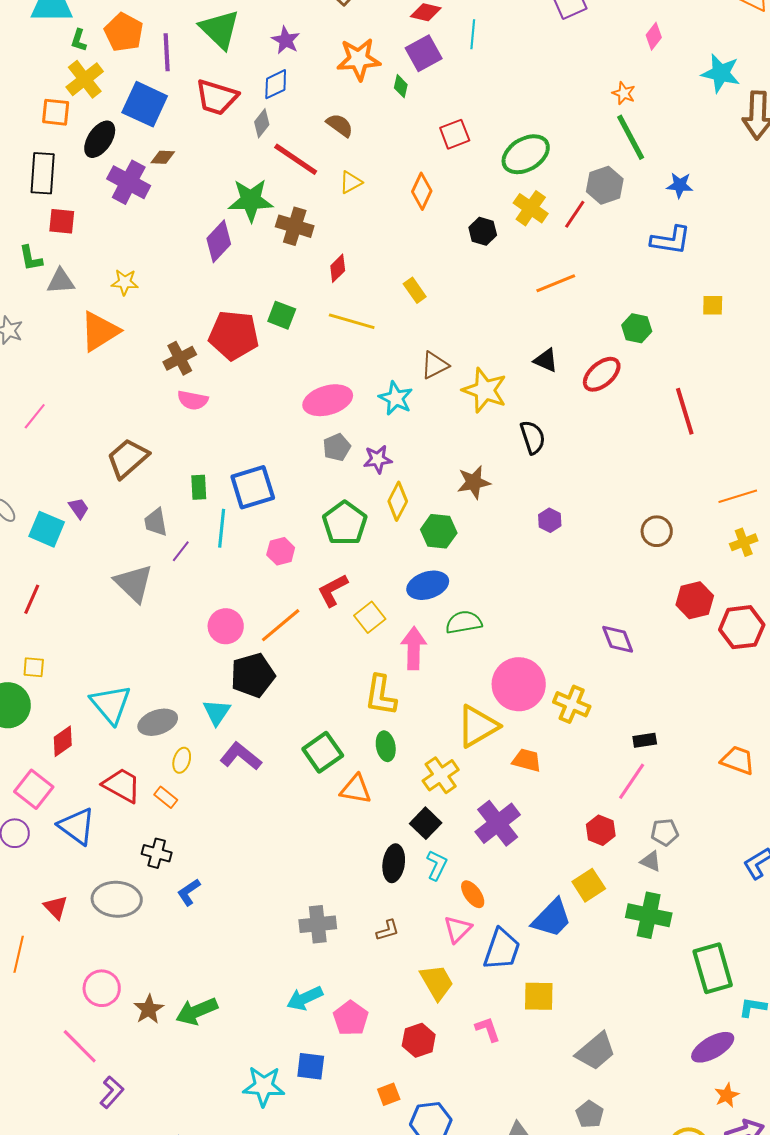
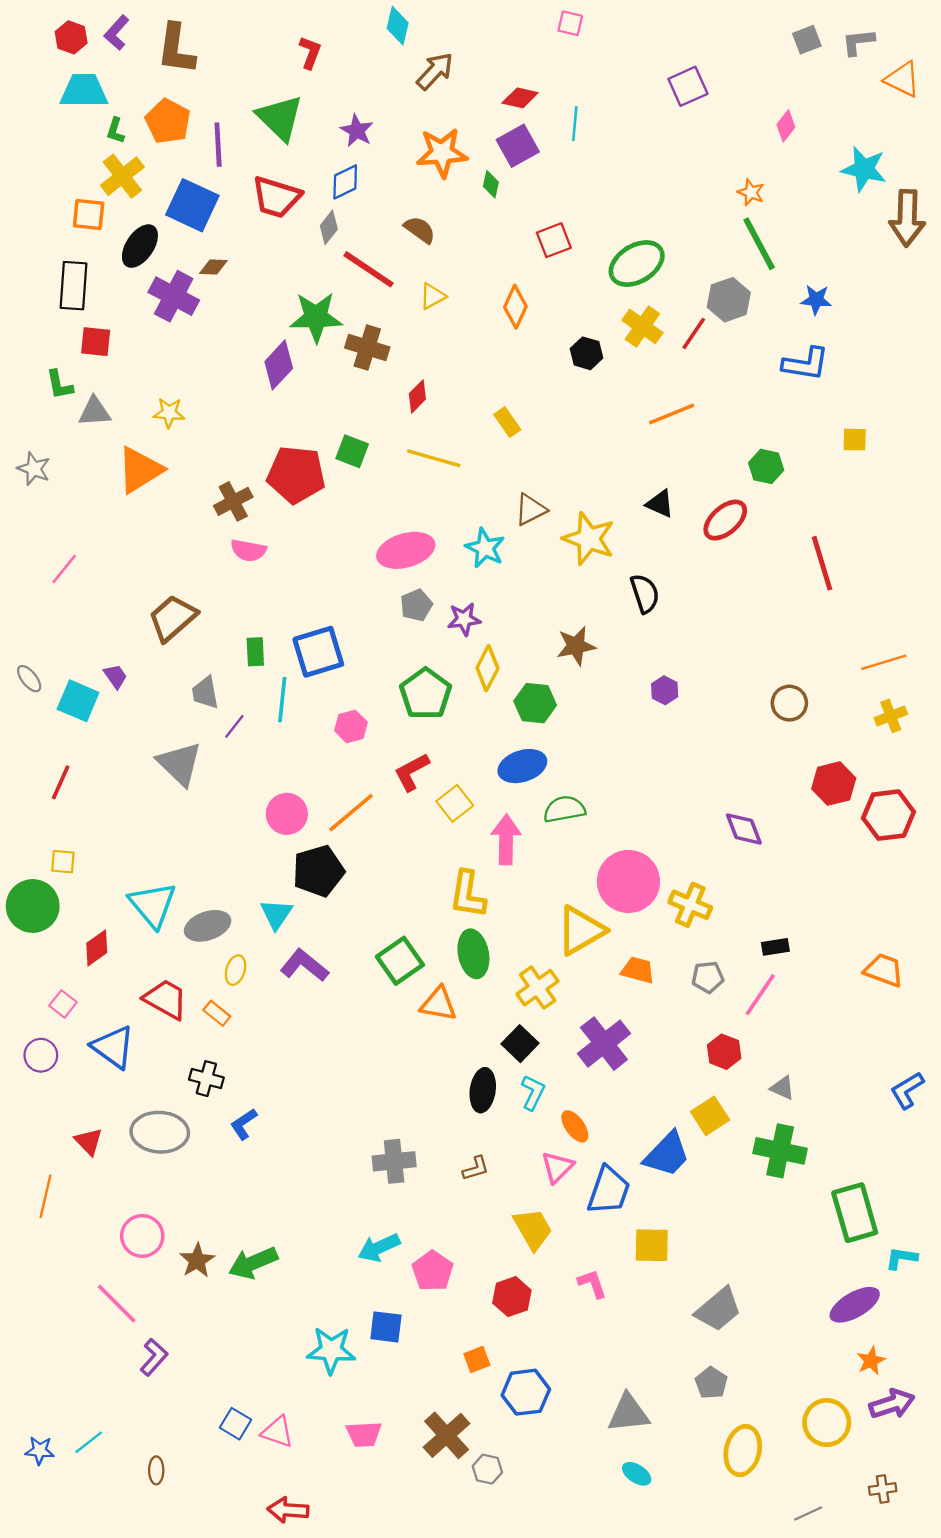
green ellipse: (386, 746) -> (473, 954), size x1.4
pink square: (34, 789) -> (63, 1004), size x0.6
gray pentagon: (665, 832) -> (708, 977), moved

